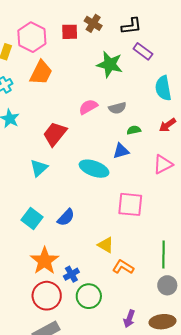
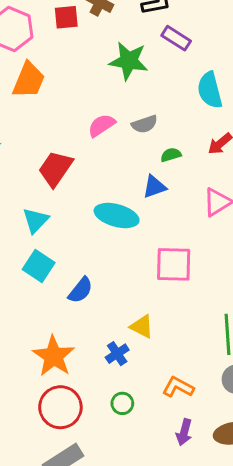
cyan square: (32, 218) -> (39, 266), moved
orange L-shape: (123, 267) -> (178, 387), moved
blue cross: (71, 274) -> (117, 354), moved
green circle: (89, 296) -> (122, 403), size x0.6

